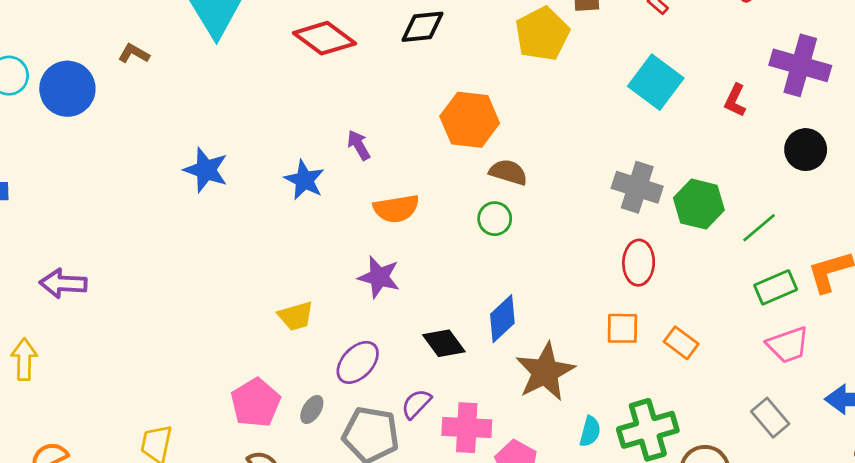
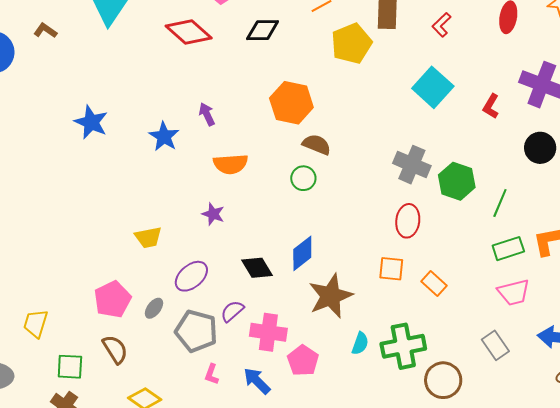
green line: (759, 228) -> (500, 203), turned -32
purple star: (379, 277) -> (213, 214), size x0.7

